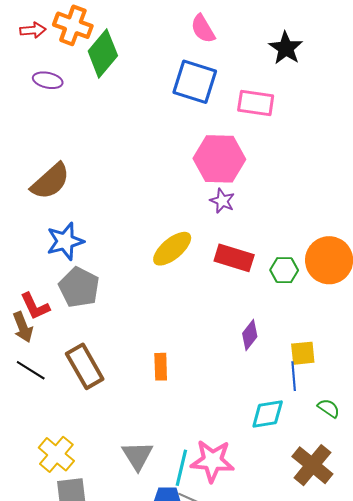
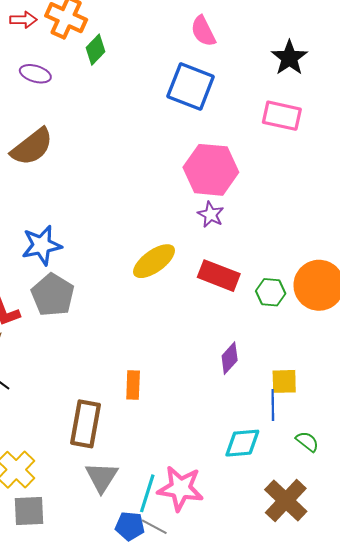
green diamond: (103, 53) -> (96, 50), size x0.6
pink rectangle: (256, 103) -> (282, 116), moved
brown semicircle: (50, 181) -> (32, 147), moved
brown rectangle: (85, 366) -> (85, 424), moved, turned 36

